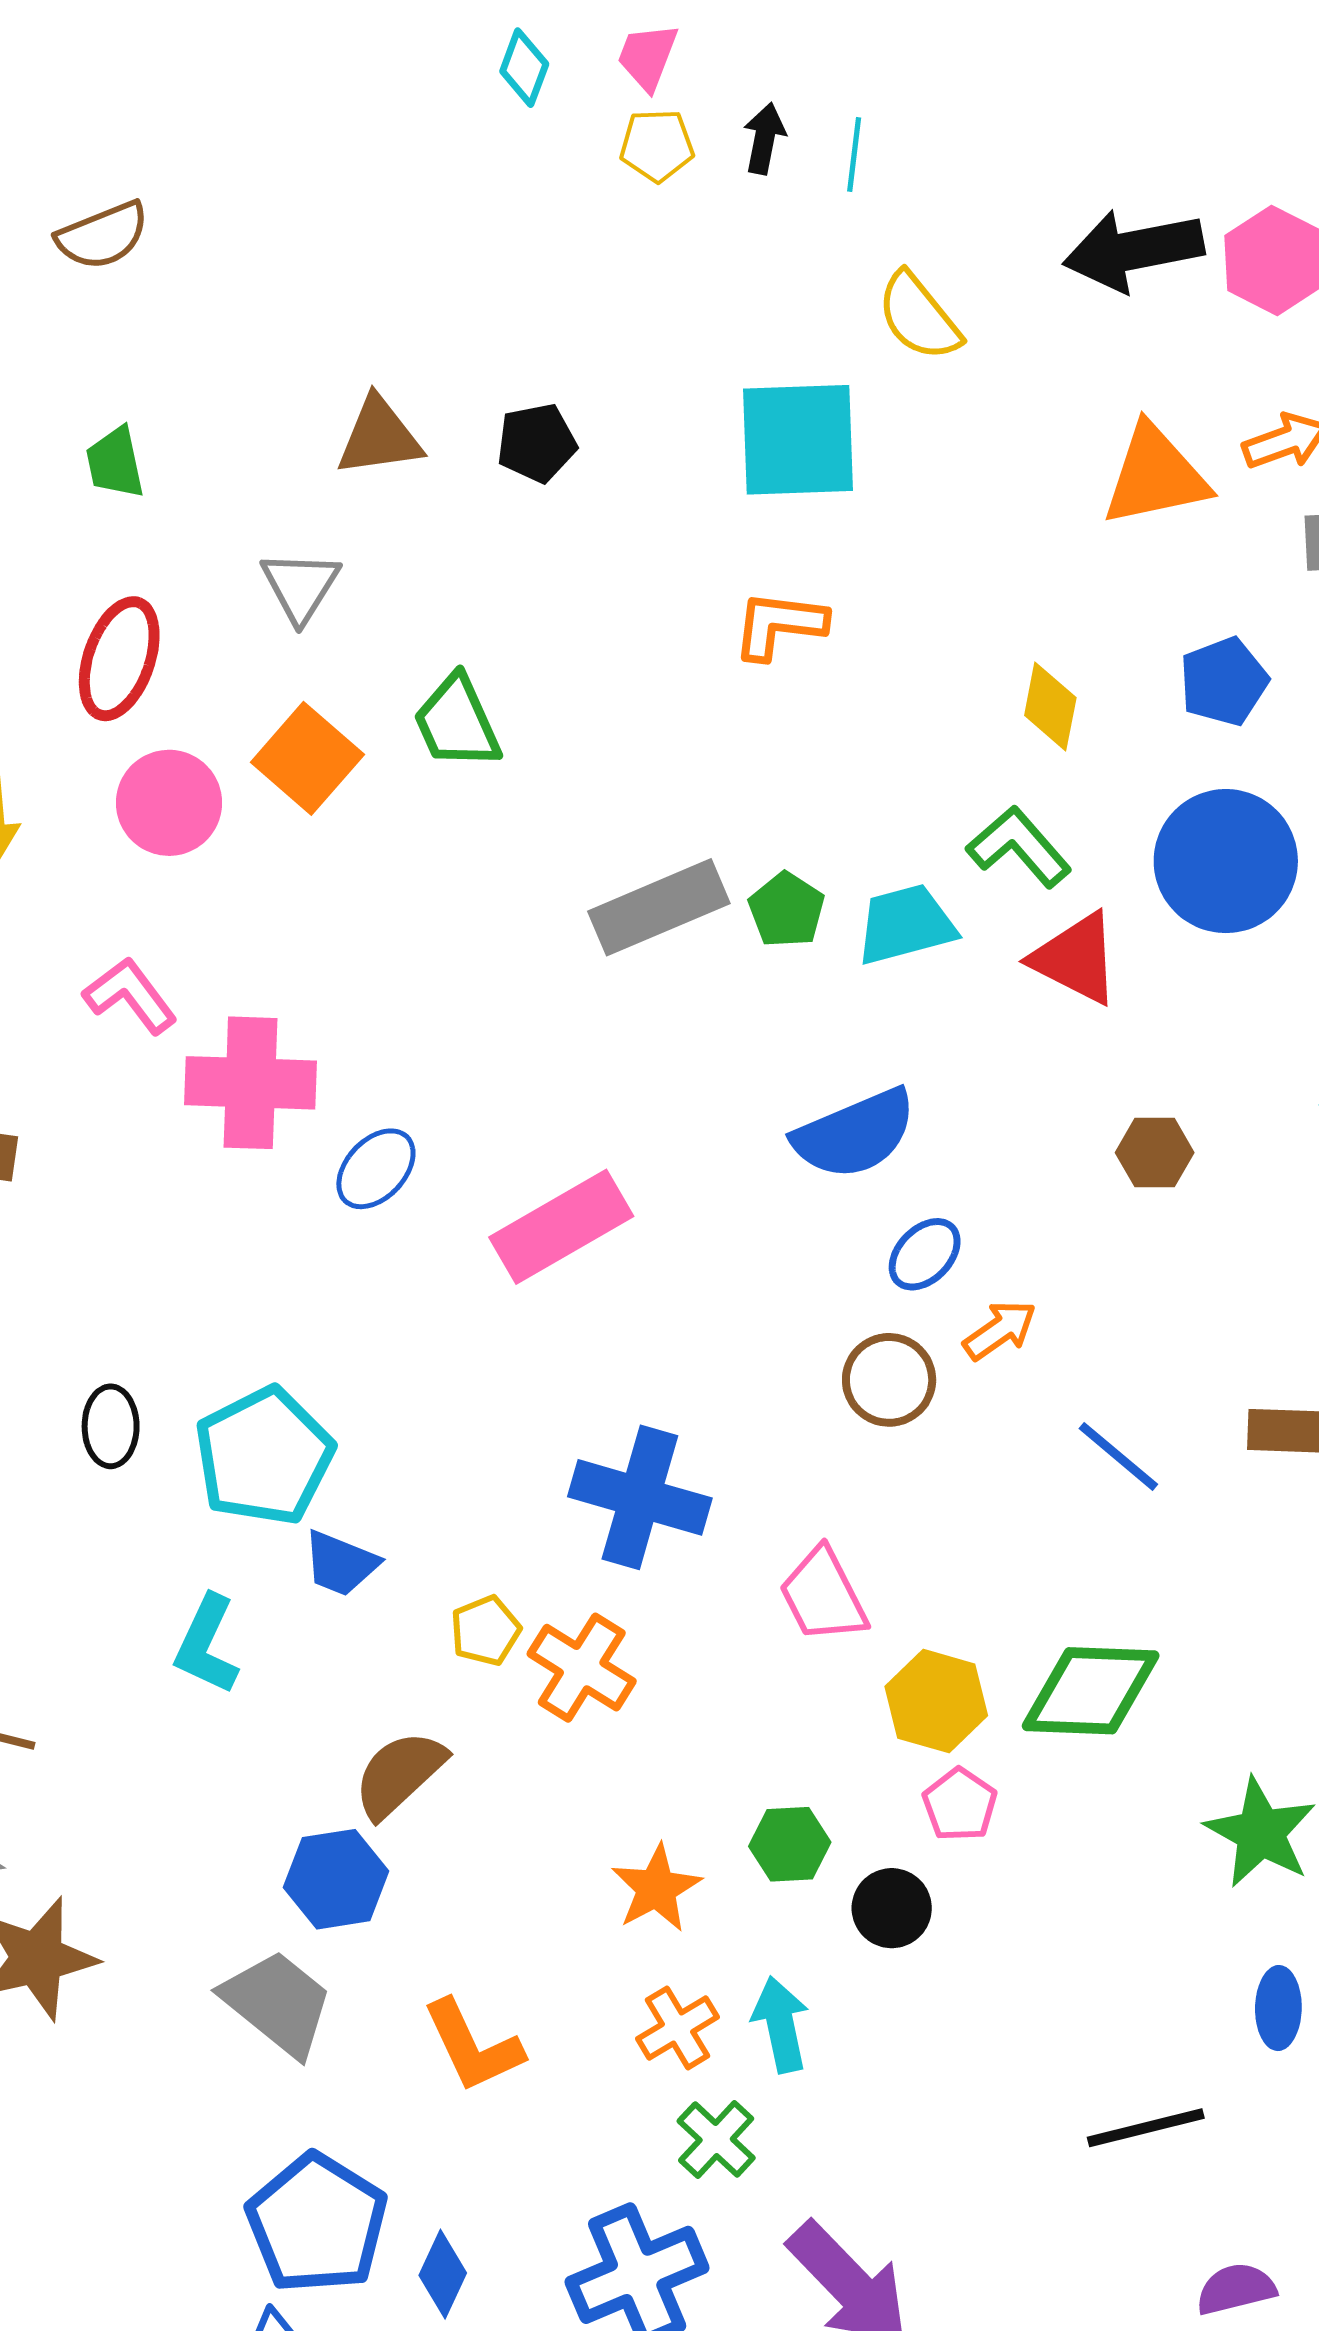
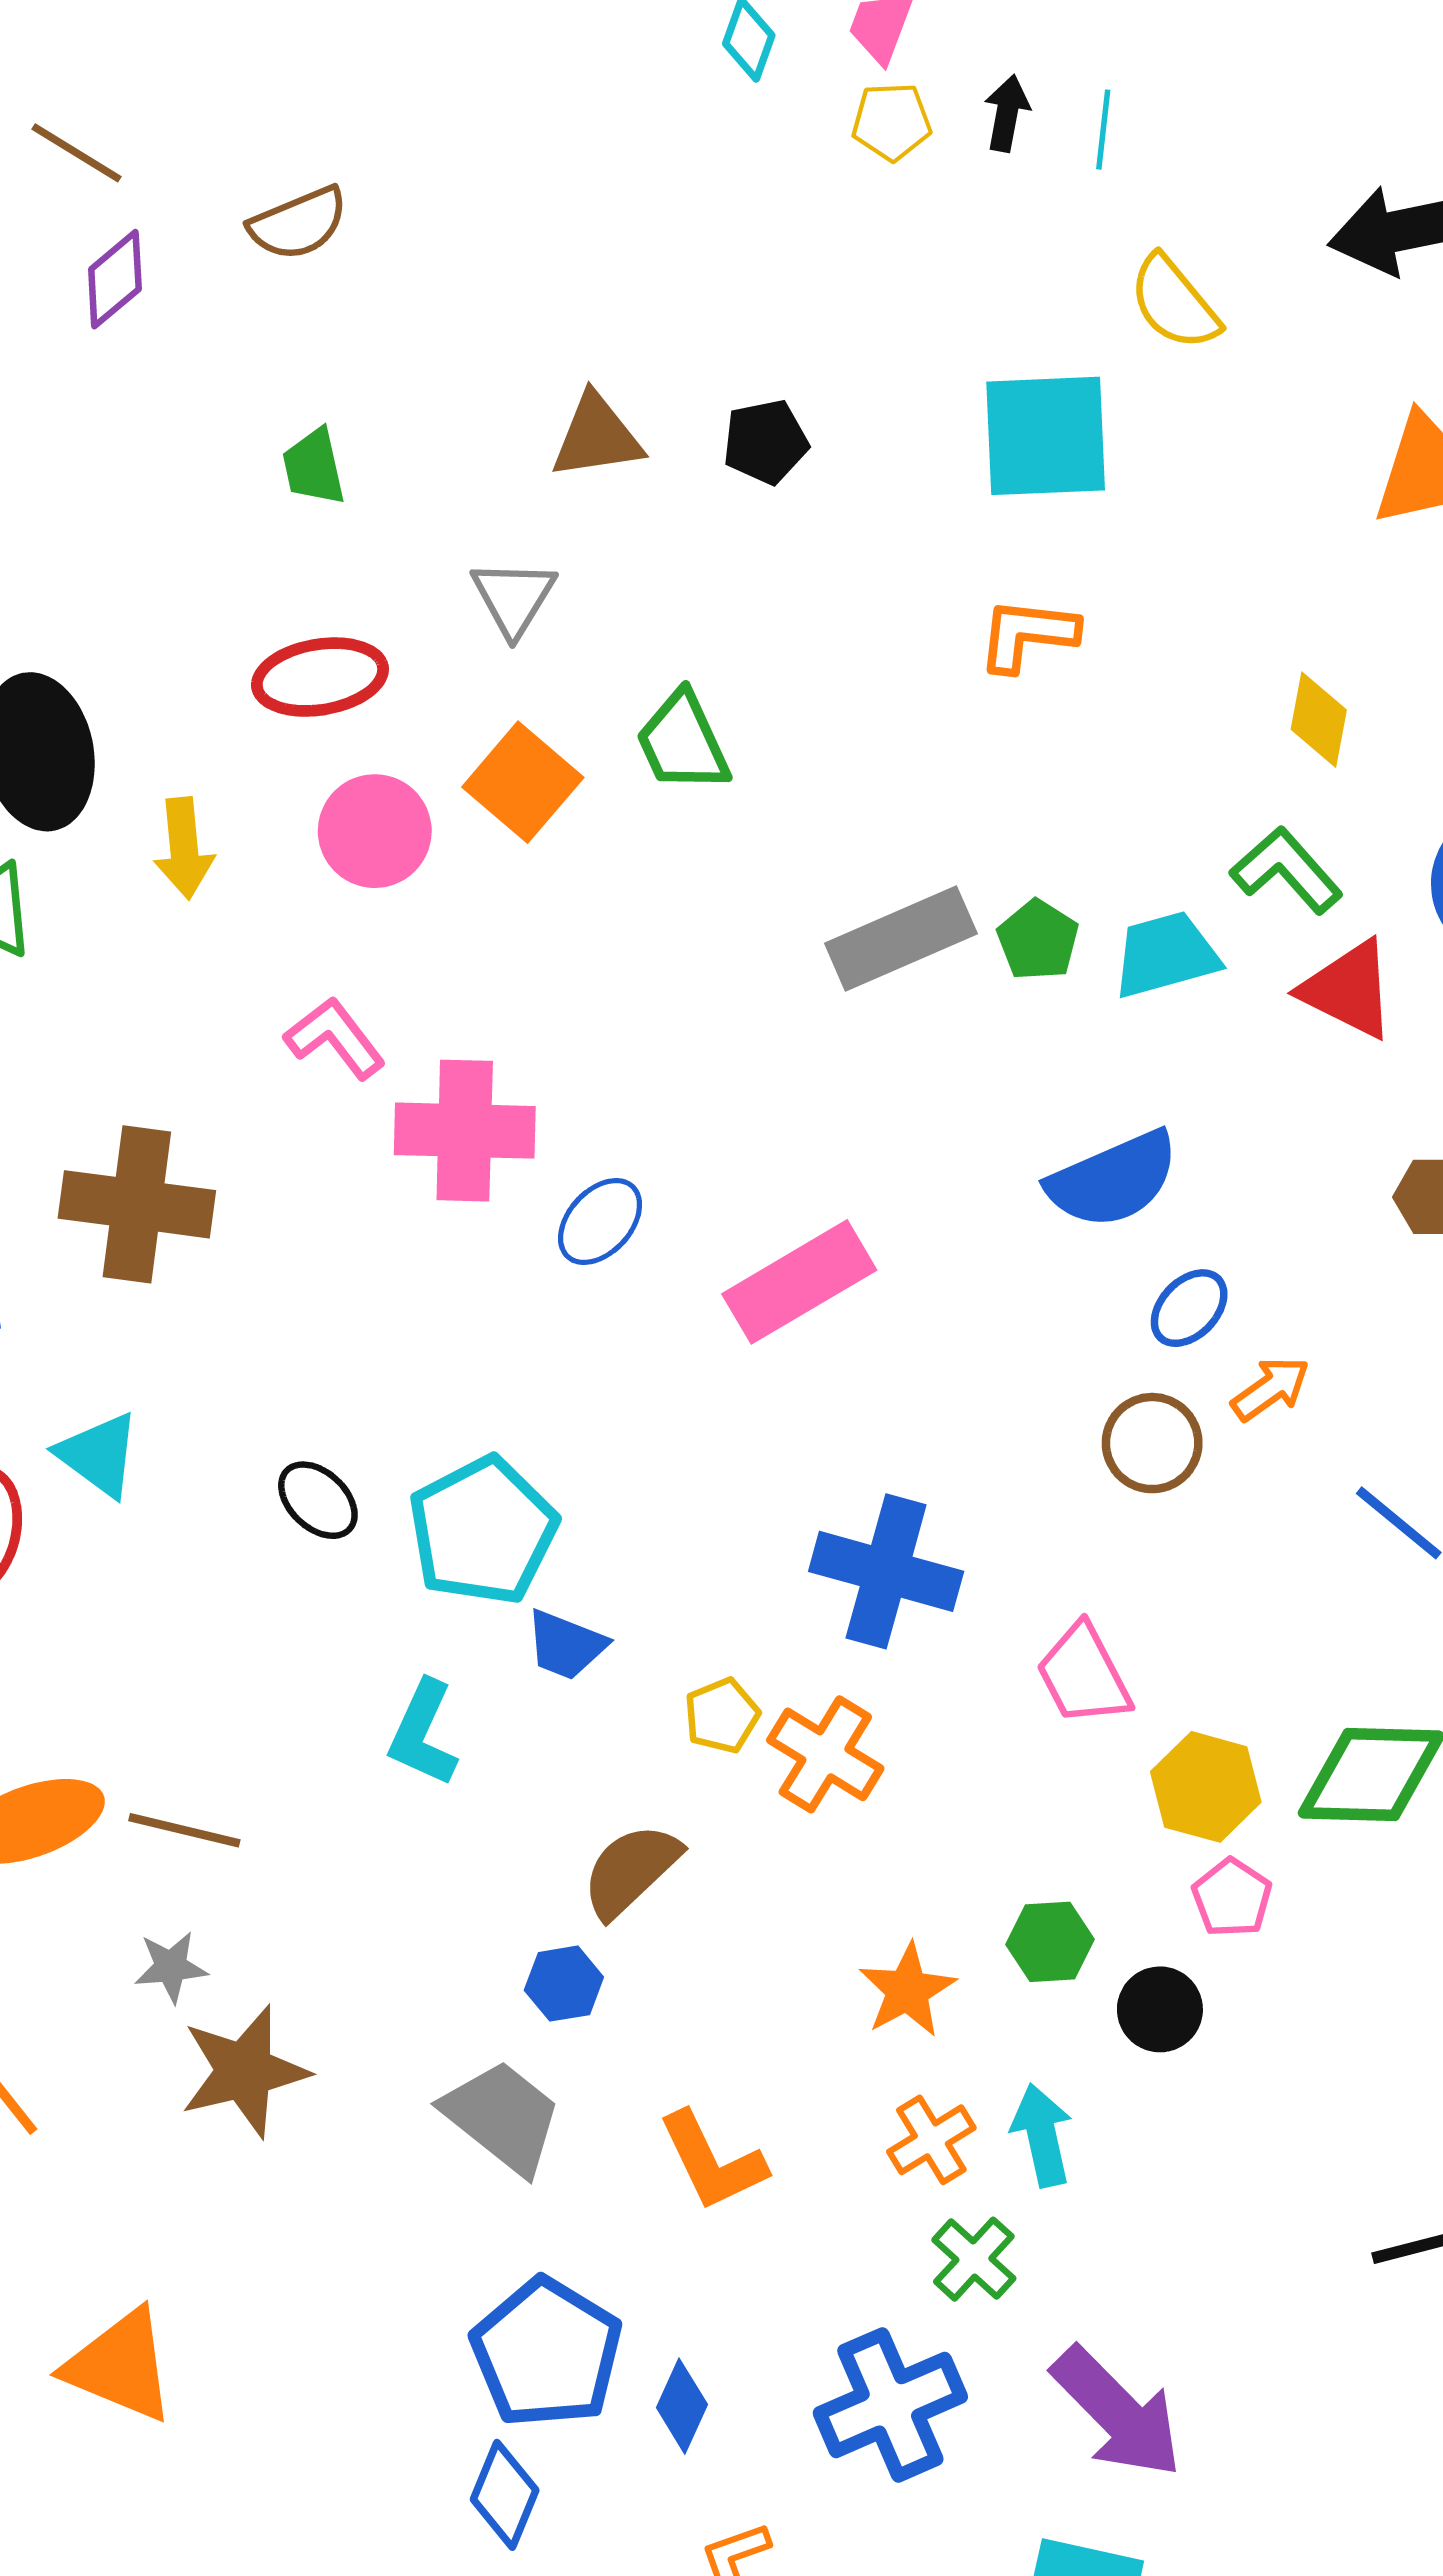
red ellipse: (119, 659) -> (320, 677), turned 62
black ellipse: (111, 1426) -> (318, 1500), turned -46
blue hexagon: (336, 1879) -> (564, 1984), size x0.7

